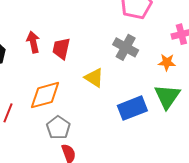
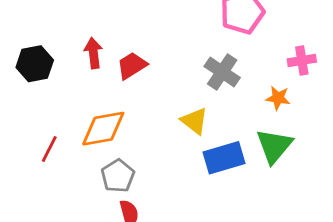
red trapezoid: (61, 49) -> (132, 66), turned 40
yellow triangle: (94, 78) -> (194, 121), moved

